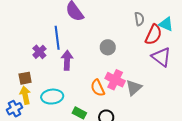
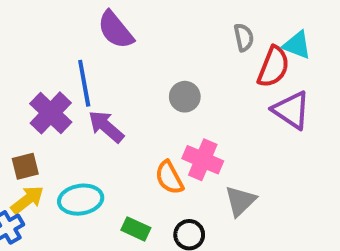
purple cross: (39, 52) -> (51, 113), size x1.5
purple arrow: (67, 60) -> (106, 127), turned -48
gray triangle: (134, 88) -> (240, 201), moved
yellow arrow: (25, 95) -> (27, 200), turned 66

